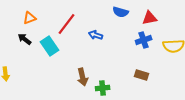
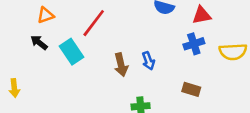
blue arrow: (96, 35) -> (148, 61), moved, turned -128
brown arrow: (83, 77) -> (121, 65), moved

